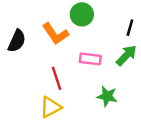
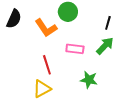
black semicircle: (17, 41) -> (14, 19), moved

